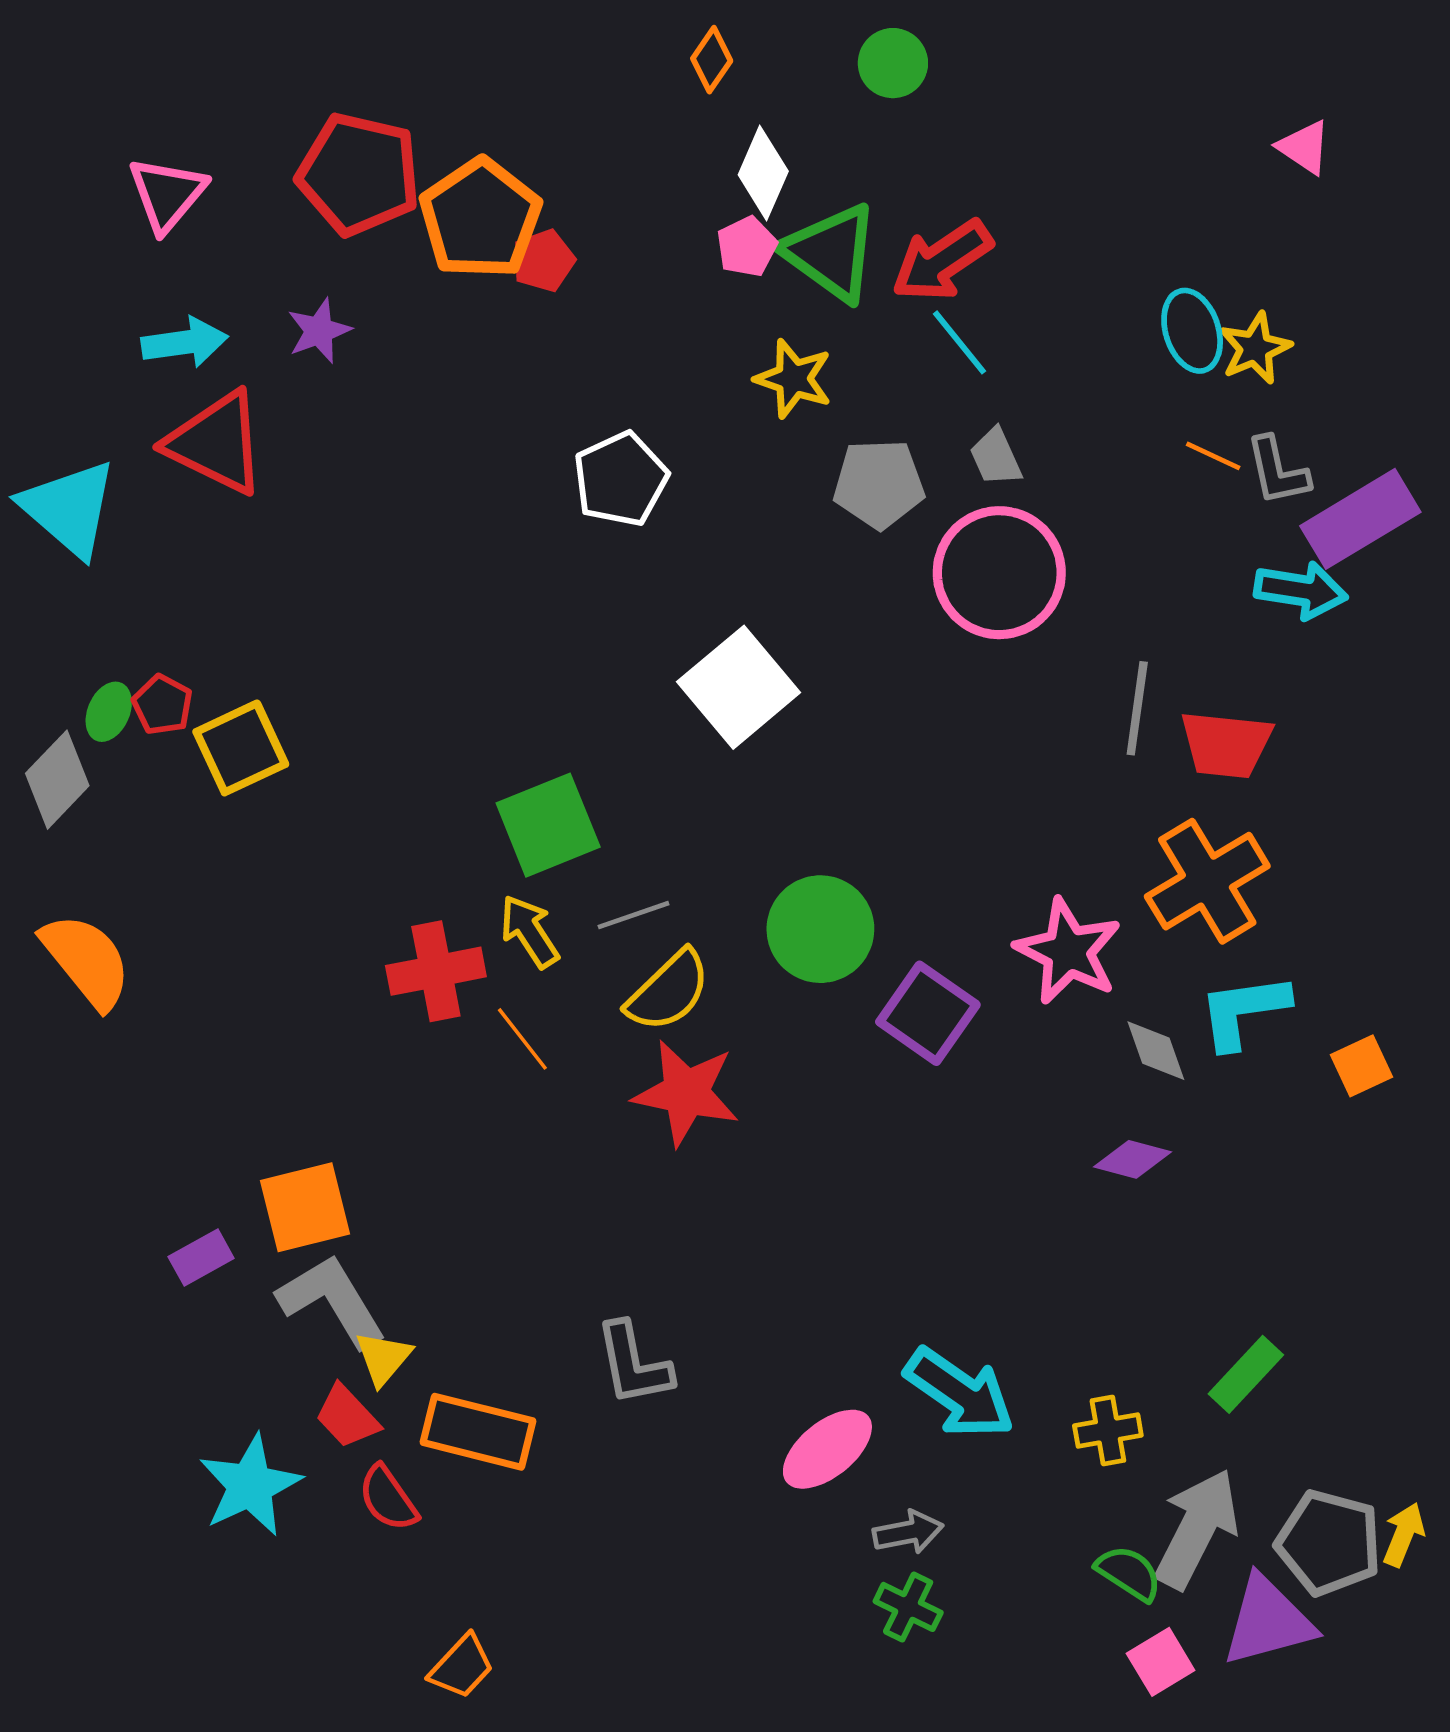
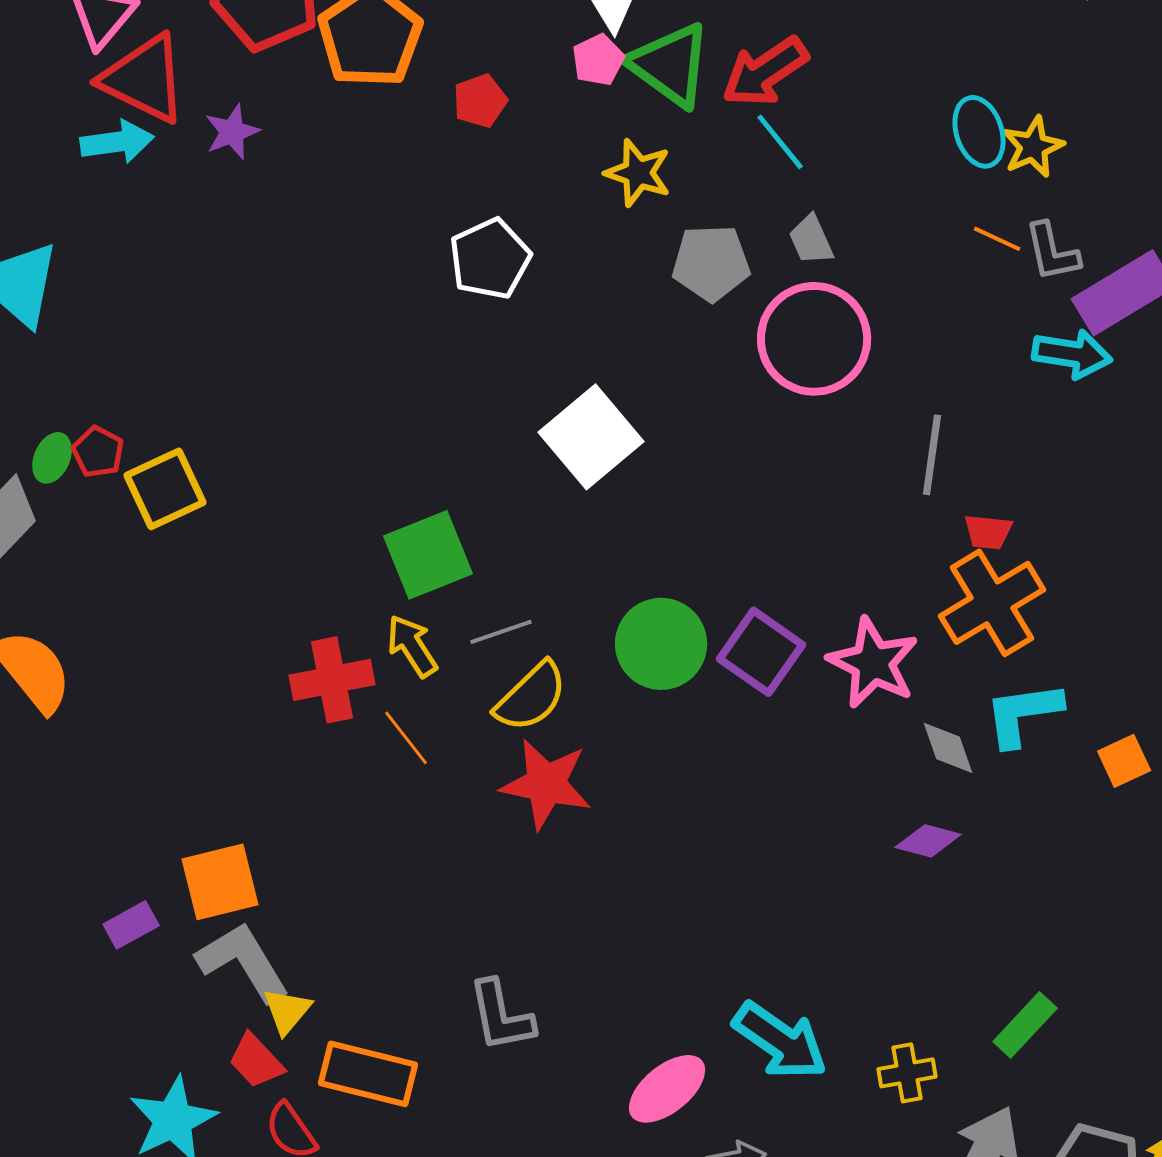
red pentagon: (543, 261) -> (480, 101), moved
red triangle: (216, 443) -> (144, 79), moved
red trapezoid: (1226, 744) -> (988, 532), moved, size x0.6
purple square: (928, 1013) -> (761, 652), moved

